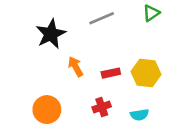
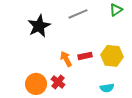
orange arrow: (76, 67) -> (66, 59), moved
red cross: (102, 107) -> (58, 82), moved, turned -32

